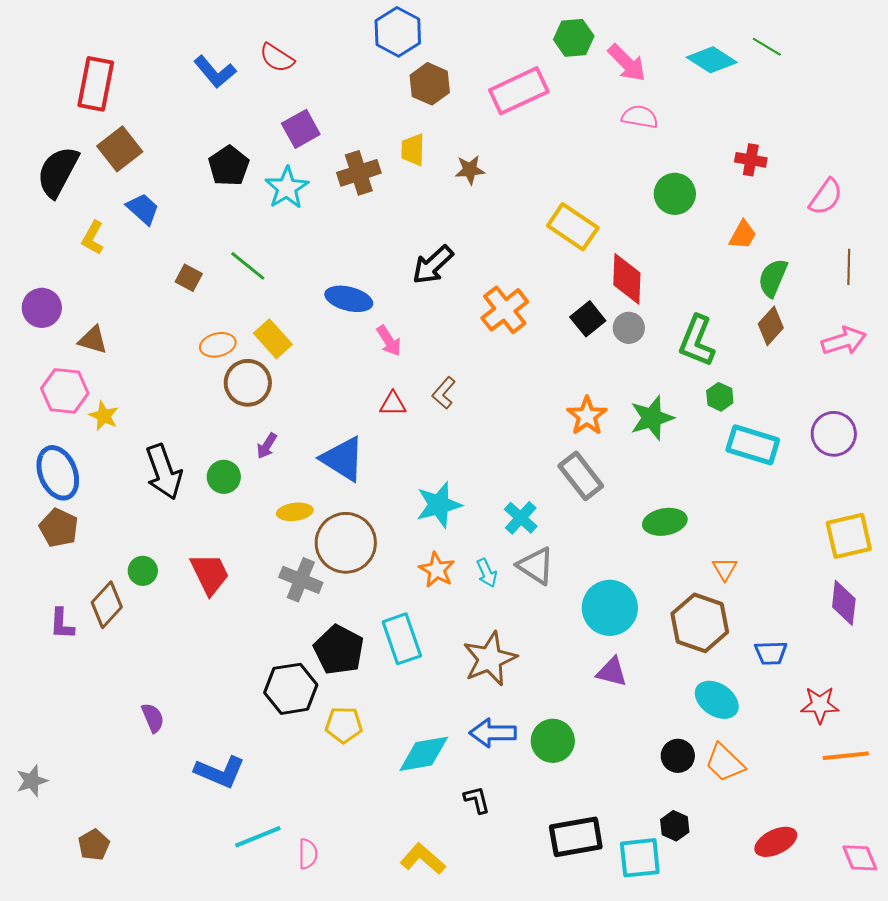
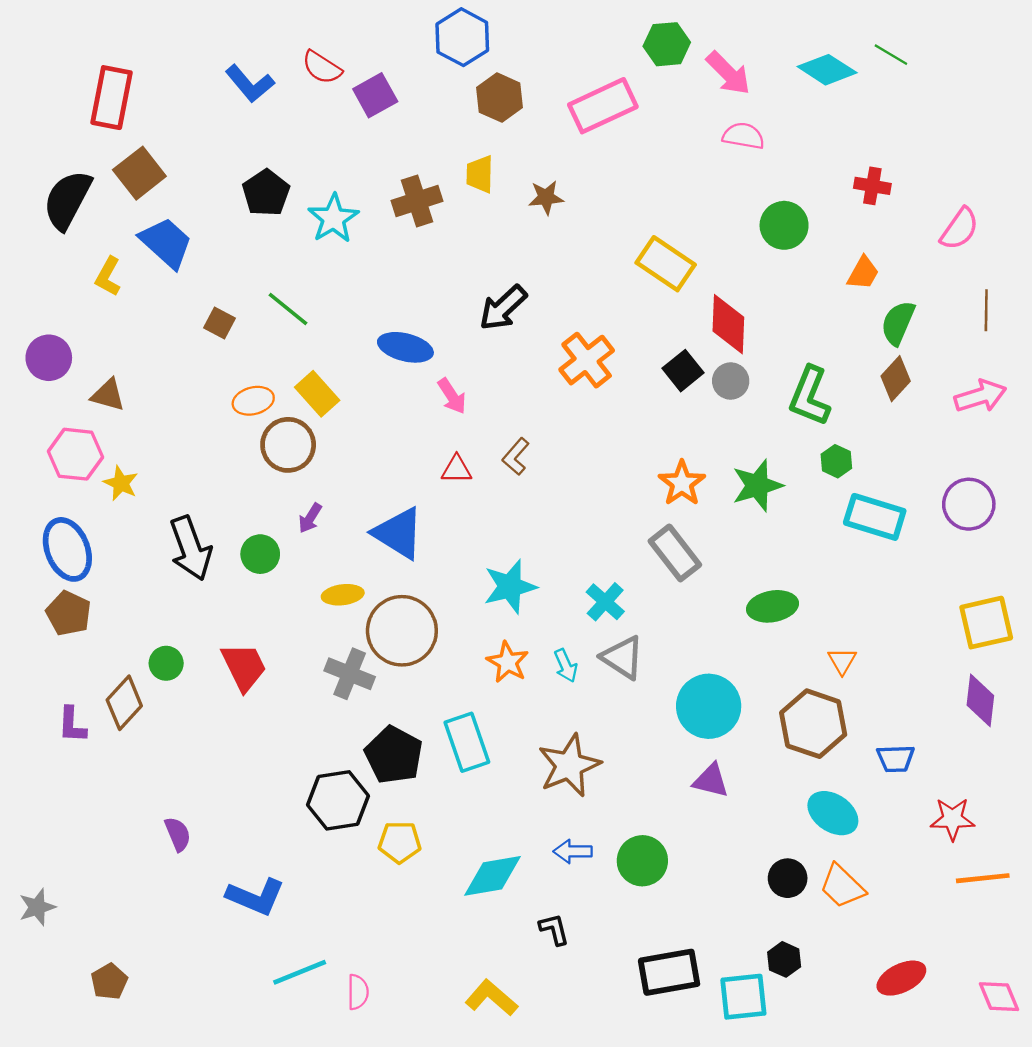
purple square: (301, 129) -> (375, 95), moved
blue trapezoid: (143, 209) -> (166, 243), size x1.4
blue arrow: (493, 733) -> (573, 851), size x0.7

